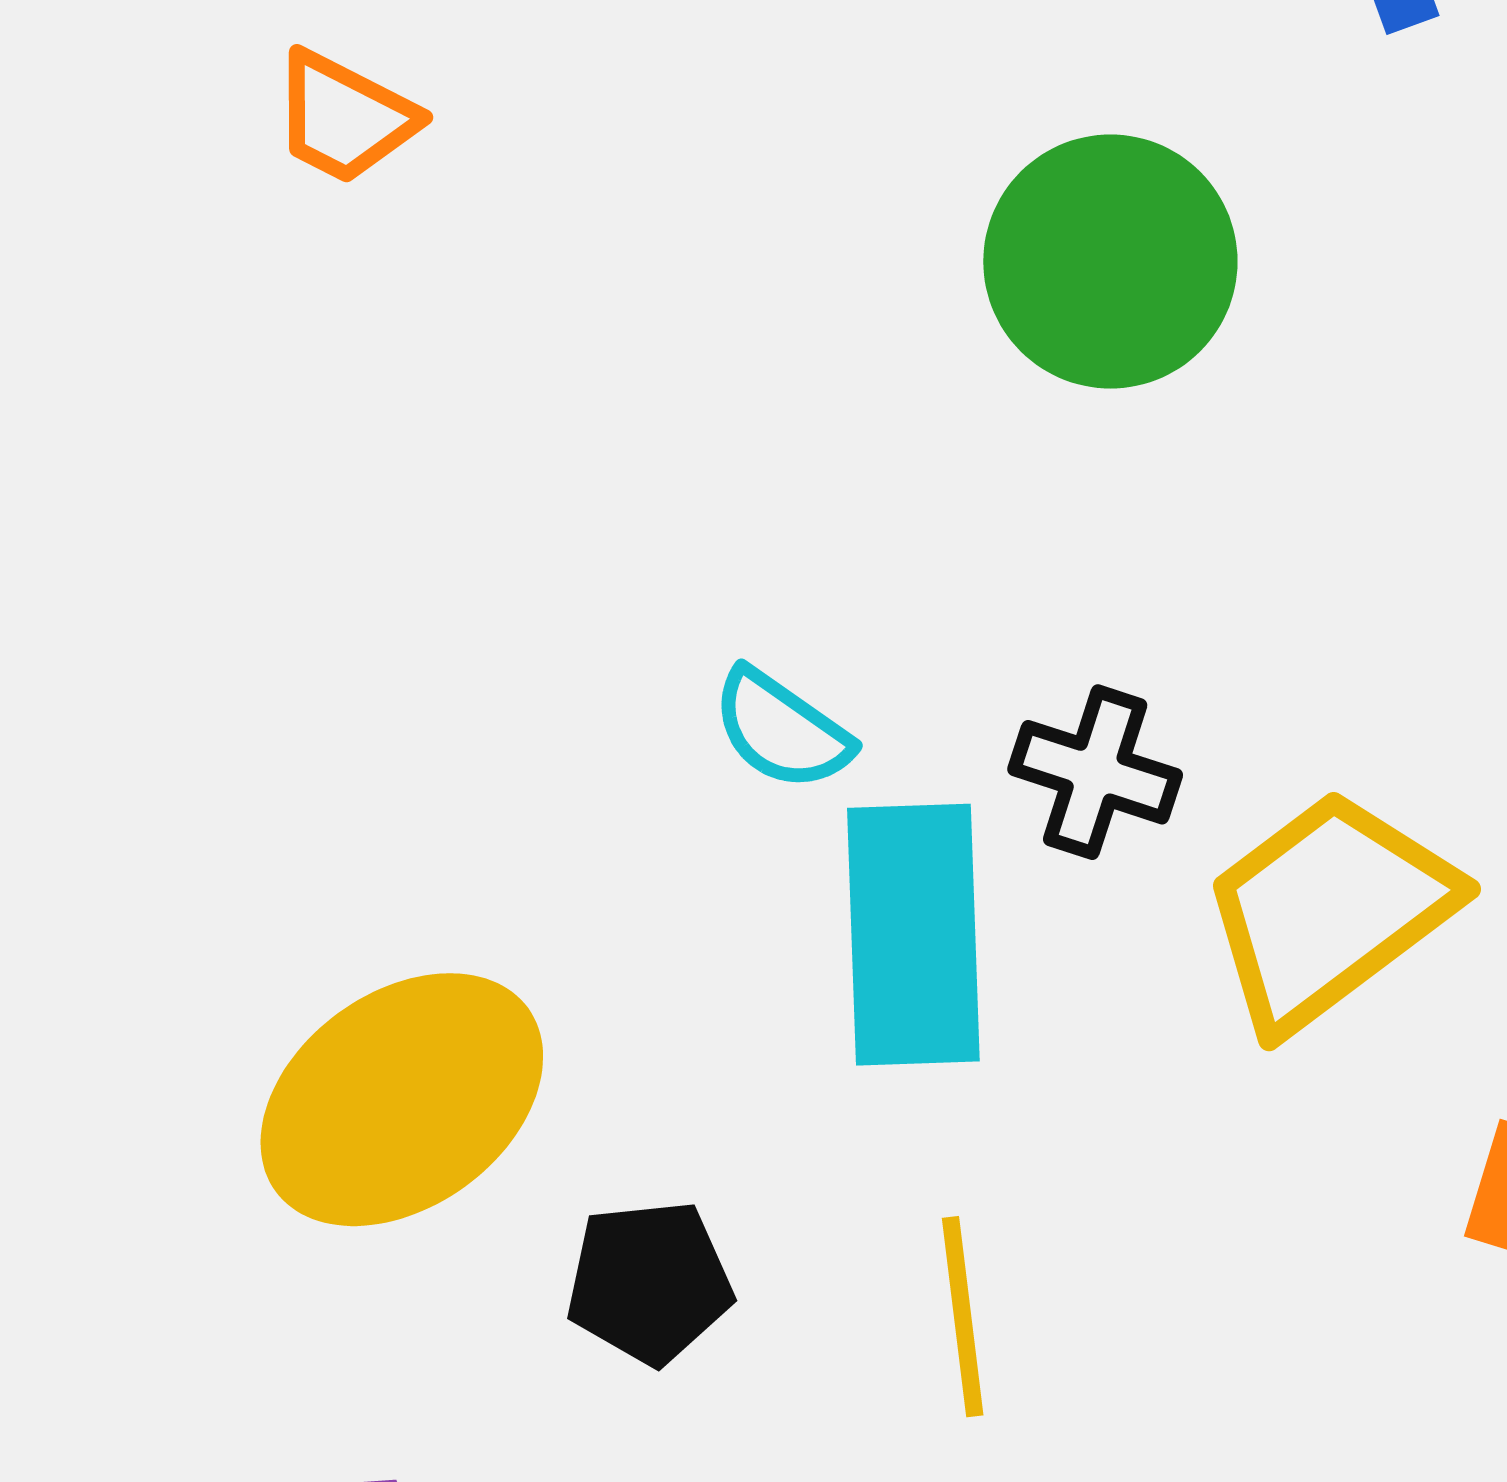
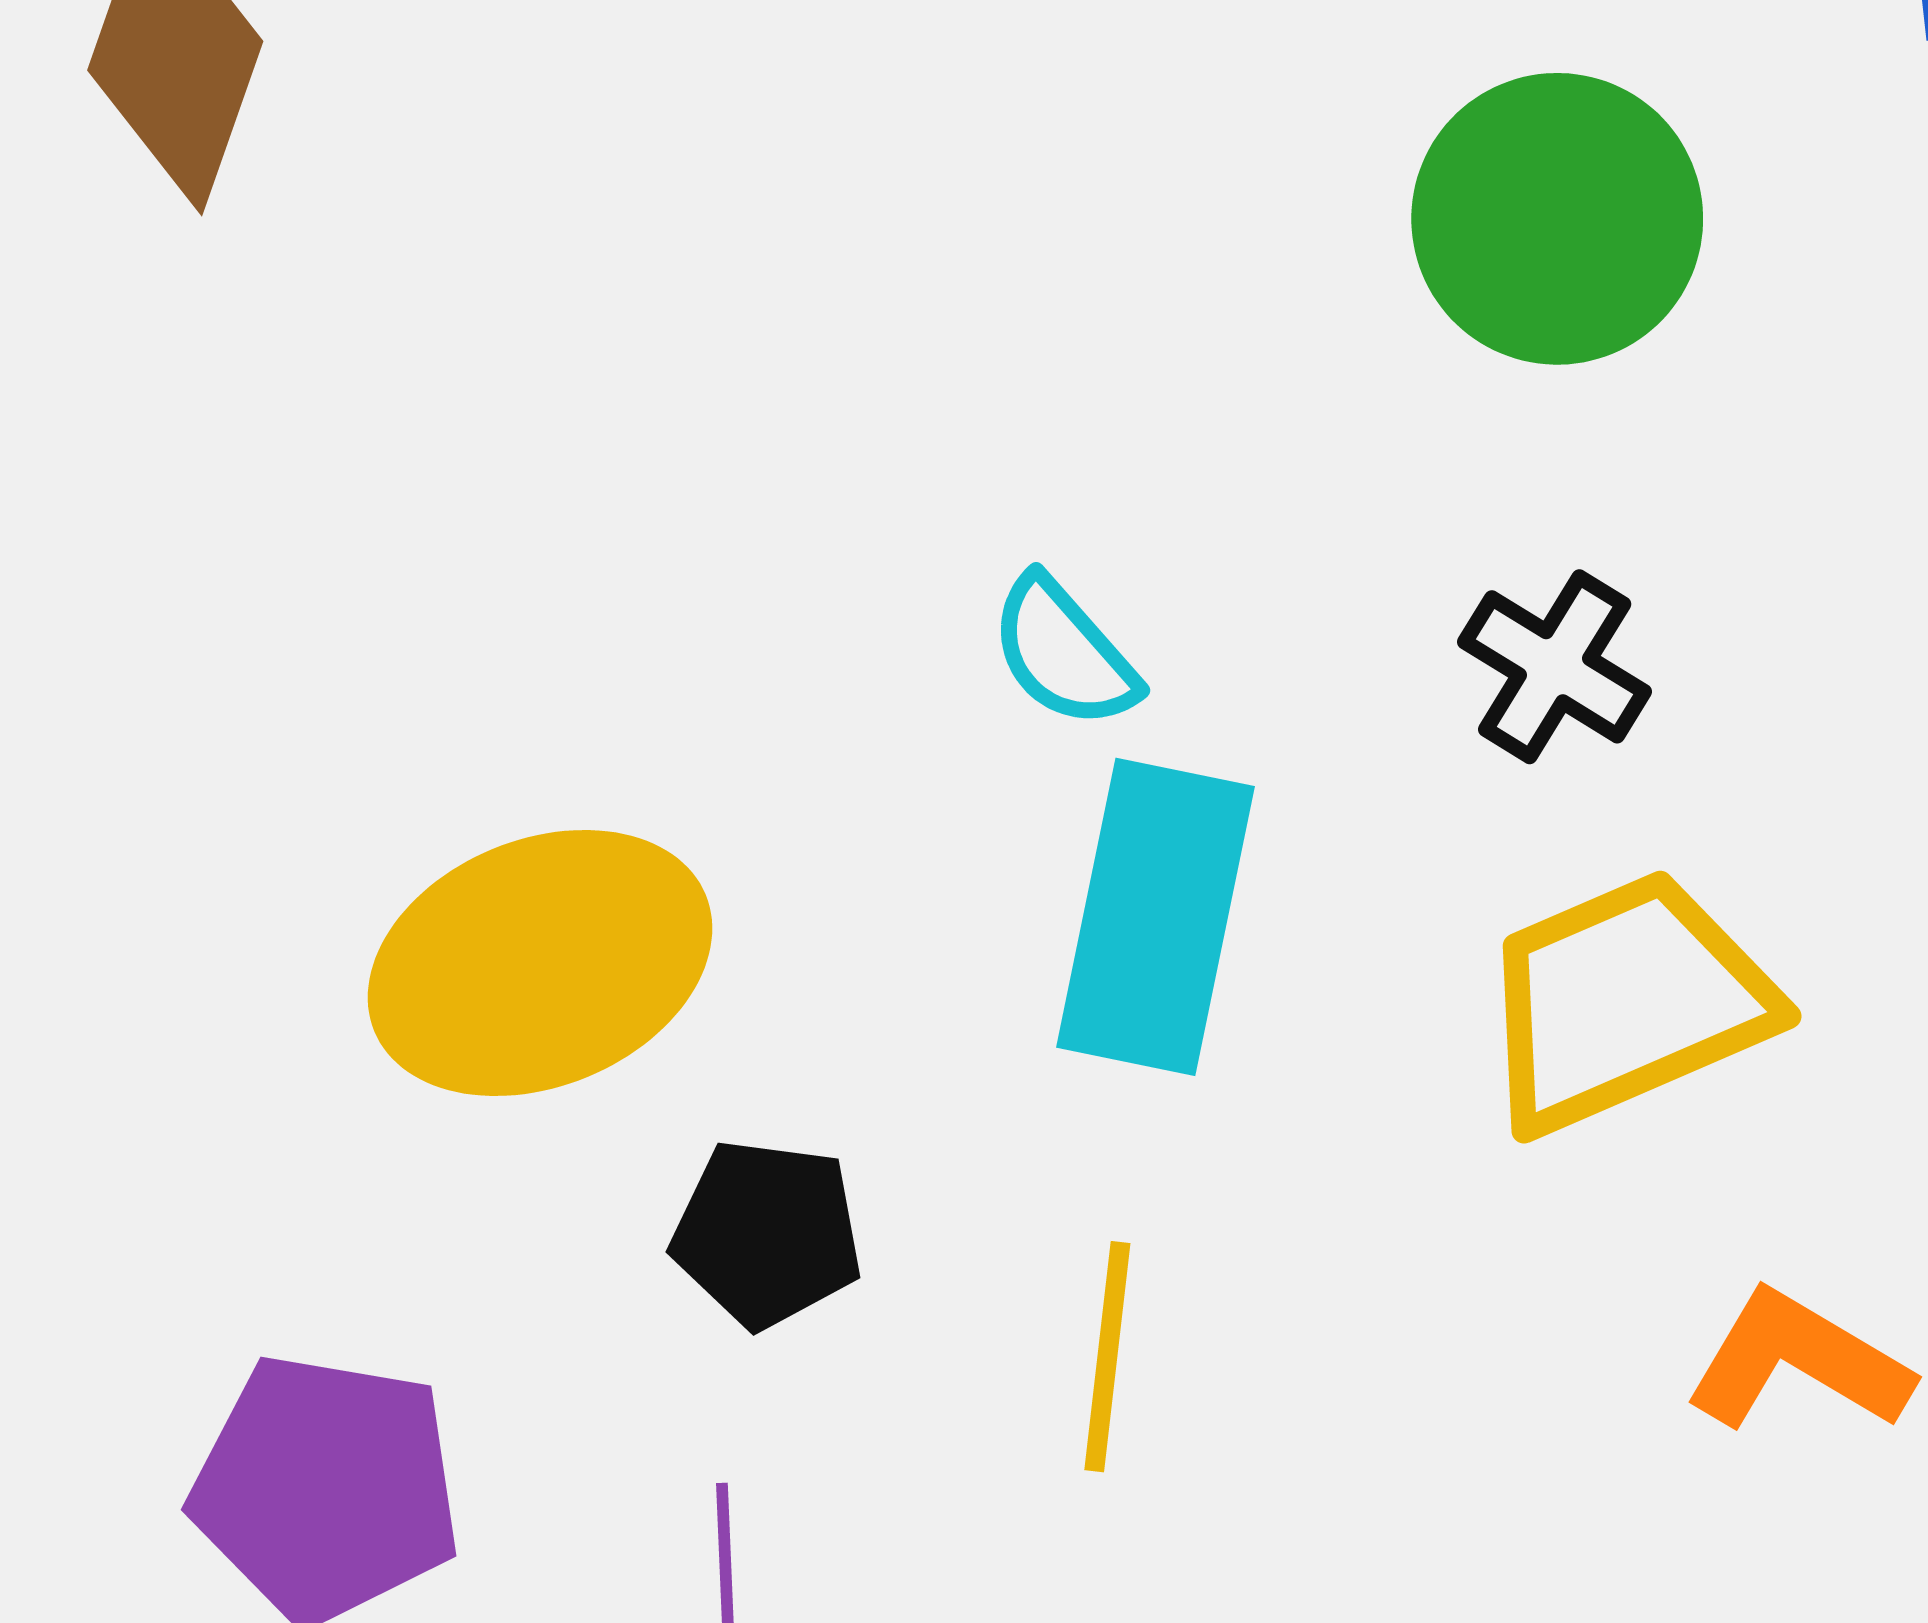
black cross: (1095, 772) -> (1555, 667), moved

